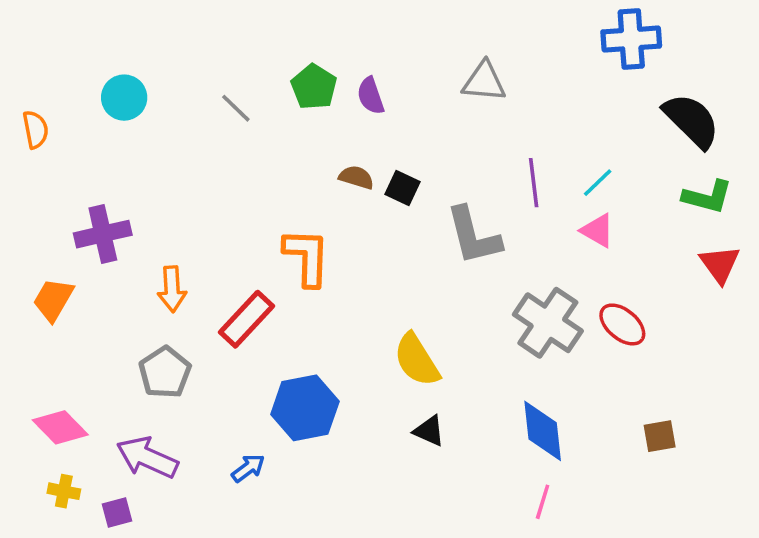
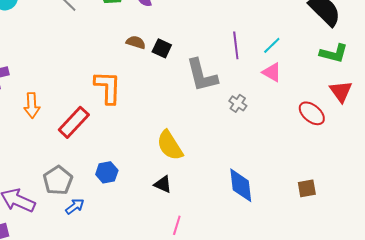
gray cross: (548, 323) -> (238, 103), moved, size x0.5
red ellipse: (622, 324) -> (312, 113), moved
gray pentagon: (165, 372) -> (58, 180), moved
blue hexagon: (305, 408) -> (107, 172), size x0.6
black triangle: (429, 431) -> (163, 184), moved
pink line: (543, 502) -> (177, 225), moved

